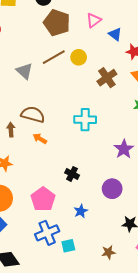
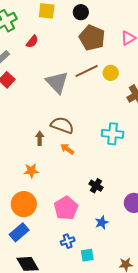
gray triangle: (24, 71) -> (57, 82), size x1.4
blue cross: (47, 233) -> (68, 241), size x0.6

